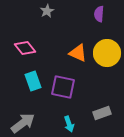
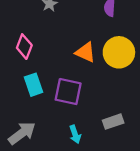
pink diamond: (25, 48) -> (24, 47), turned 60

